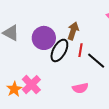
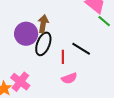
brown arrow: (73, 31) -> (43, 24), moved
red line: (80, 50) -> (63, 57), moved

